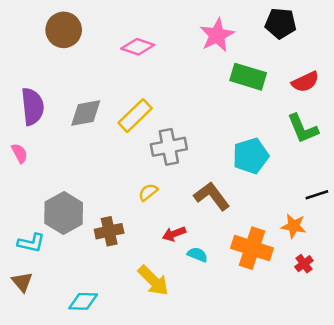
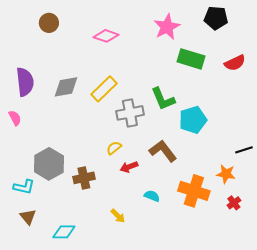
brown circle: (64, 30) -> (49, 23), size x0.7
green L-shape: (303, 129) -> (163, 99), moved
red arrow: (174, 234) -> (129, 167), moved
yellow arrow: (153, 281) -> (118, 216), size x0.6
brown triangle: (22, 282) -> (28, 217), moved

